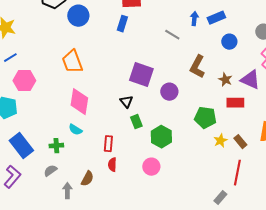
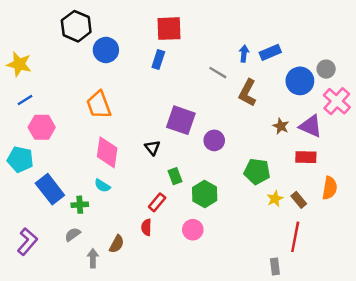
blue circle: (229, 42) -> (300, 81), moved, size x1.5
brown L-shape: (197, 67) -> (248, 93), moved
black triangle: (126, 102) -> (152, 148), moved
red rectangle: (235, 103) -> (306, 157), moved
red rectangle: (108, 144) -> (157, 202), moved, turned 35
blue rectangle: (21, 146) -> (50, 189), moved
gray rectangle: (220, 198) -> (275, 267), turned -48

